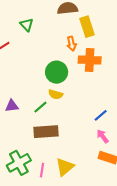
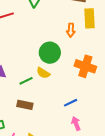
orange cross: (90, 60) -> (85, 66), moved
blue line: (101, 115) -> (71, 103), moved
brown rectangle: (46, 132) -> (25, 105), size x0.7

